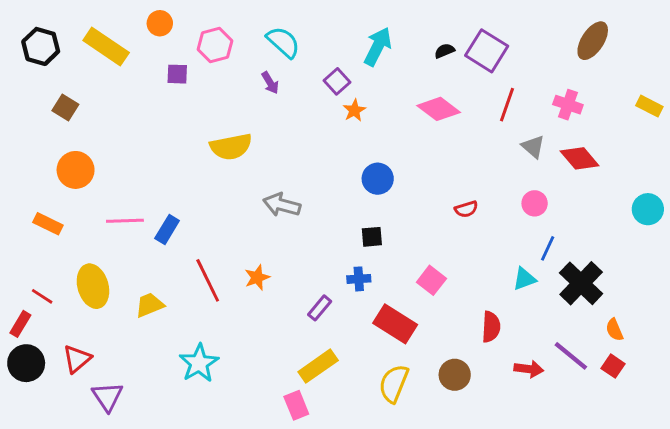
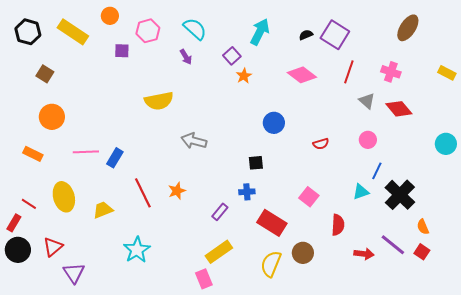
blue circle: (378, 179) -> (274, 123), moved
pink square: (431, 280) -> (309, 197), moved
brown circle: (455, 375) -> (303, 253), moved

